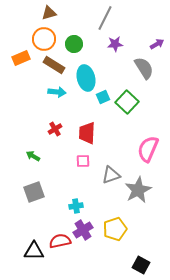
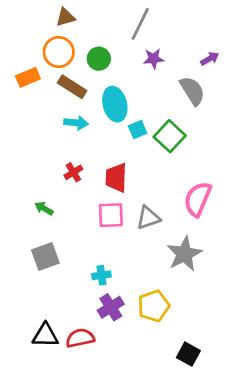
pink square: (83, 161) -> (111, 215), size x1.5
gray triangle: (111, 175) -> (148, 218), moved
red semicircle: (60, 241) -> (80, 338), moved

